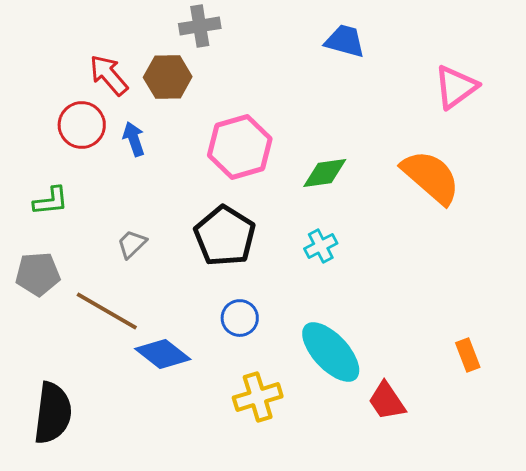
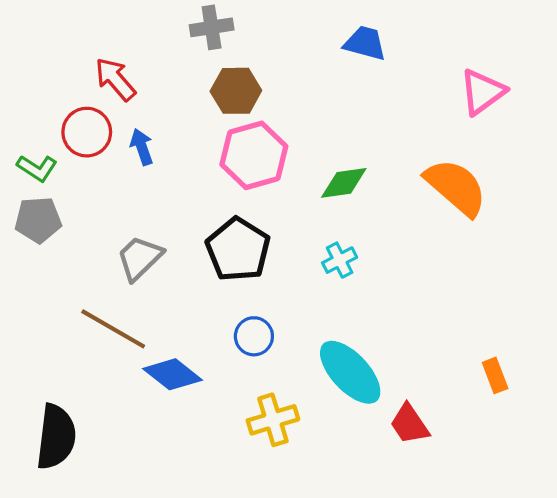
brown hexagon: (168, 77) -> (236, 91), moved
green L-shape: (51, 201) -> (37, 168), moved, turned 39
gray trapezoid: (132, 244) -> (140, 258), size x1.5
gray pentagon: (38, 274) -> (38, 220), moved

